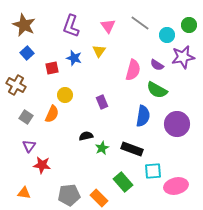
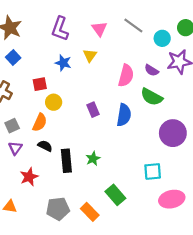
red square: (52, 68) -> (40, 84), moved
blue semicircle: (143, 116) -> (124, 115), moved
gray square: (26, 117) -> (12, 126), turned 32
black semicircle: (86, 136) -> (45, 146), moved, turned 40
purple triangle: (29, 146) -> (15, 148), moved
black rectangle: (132, 149) -> (66, 161), moved, turned 65
red star: (42, 165) -> (29, 177), turned -30
cyan square: (153, 171) -> (153, 171), moved

